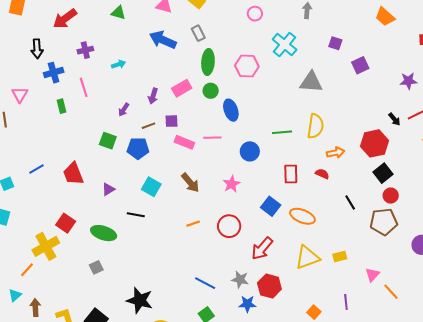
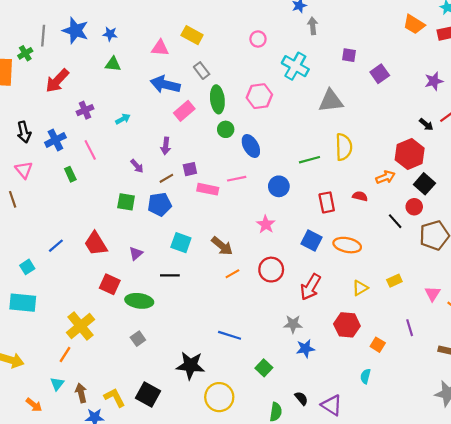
orange trapezoid: (385, 17) -> (414, 24), moved
black arrow: (37, 49) -> (24, 132), moved
pink rectangle: (182, 88) -> (184, 111), moved
purple arrow: (124, 110) -> (137, 166), turned -64
orange arrow: (336, 153) -> (385, 177), moved
brown arrow: (190, 183) -> (222, 246), moved
red circle: (391, 196) -> (414, 207), moved
red square: (66, 223) -> (110, 284), moved
yellow triangle: (307, 257) -> (360, 288), size x0.6
blue line: (205, 283) -> (230, 335), moved
red hexagon: (269, 286) -> (347, 325), moved

